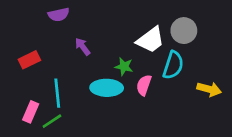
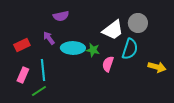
purple semicircle: (59, 15) -> (61, 16), moved
purple arrow: (83, 47) -> (49, 38), moved
cyan ellipse: (107, 88) -> (73, 48), moved
pink rectangle: (31, 112) -> (23, 75), moved

